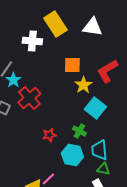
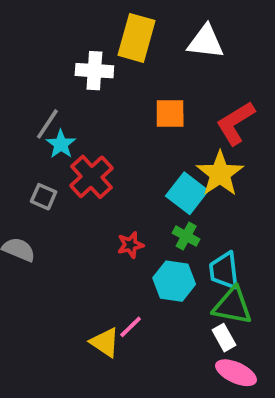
yellow rectangle: (55, 24) -> (137, 38), turned 50
yellow star: (83, 85) -> (220, 174), moved, size x1.4
cyan square: (95, 108) -> (187, 193), moved
green triangle: (103, 169) -> (233, 306), size x1.6

